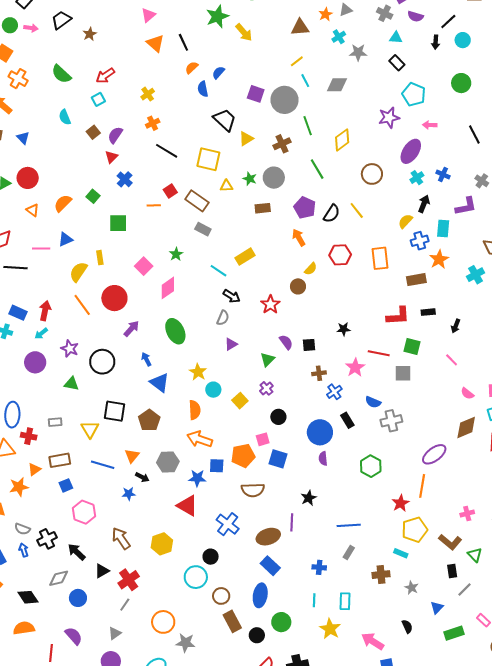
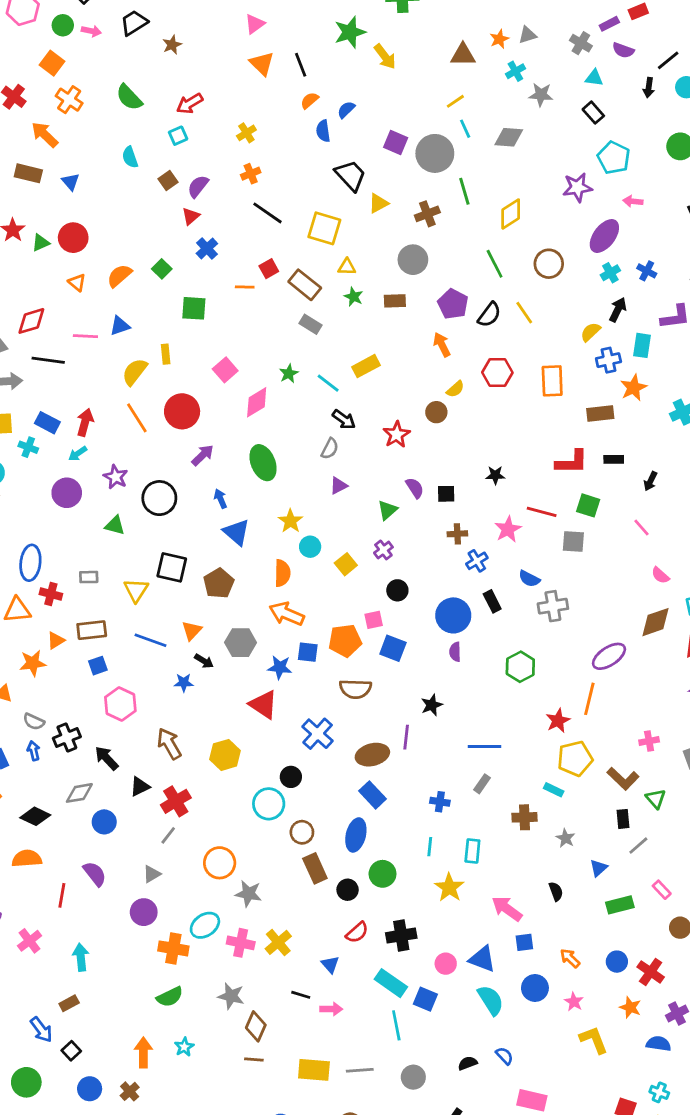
green line: (317, 169) -> (495, 264), moved
green star: (250, 179) -> (354, 297), moved
green star: (176, 254) -> (289, 374), moved
black diamond: (28, 597) -> (35, 816), turned -35

